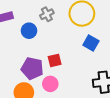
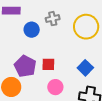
blue square: (91, 43) -> (85, 68), moved
pink circle: (50, 84) -> (55, 87), moved

